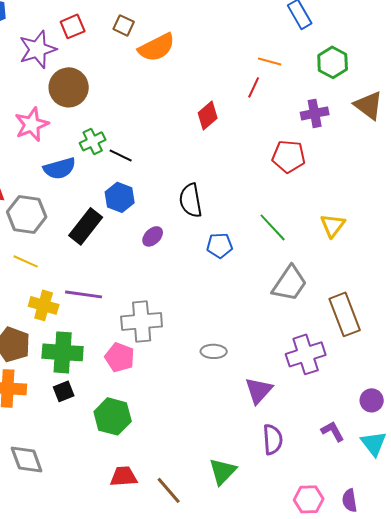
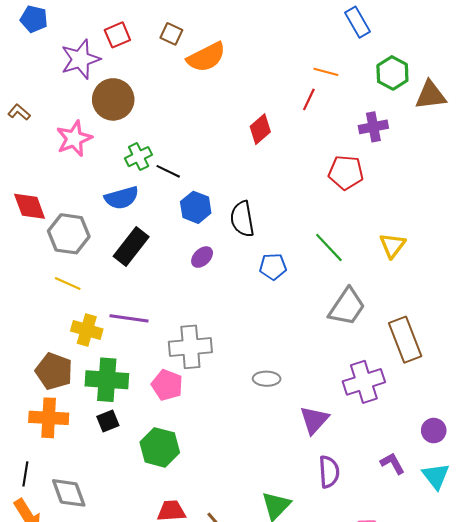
brown triangle: (369, 105) -> (431, 95), moved, turned -44
blue semicircle: (60, 168) -> (122, 198), moved
blue hexagon: (120, 197) -> (196, 207), moved

